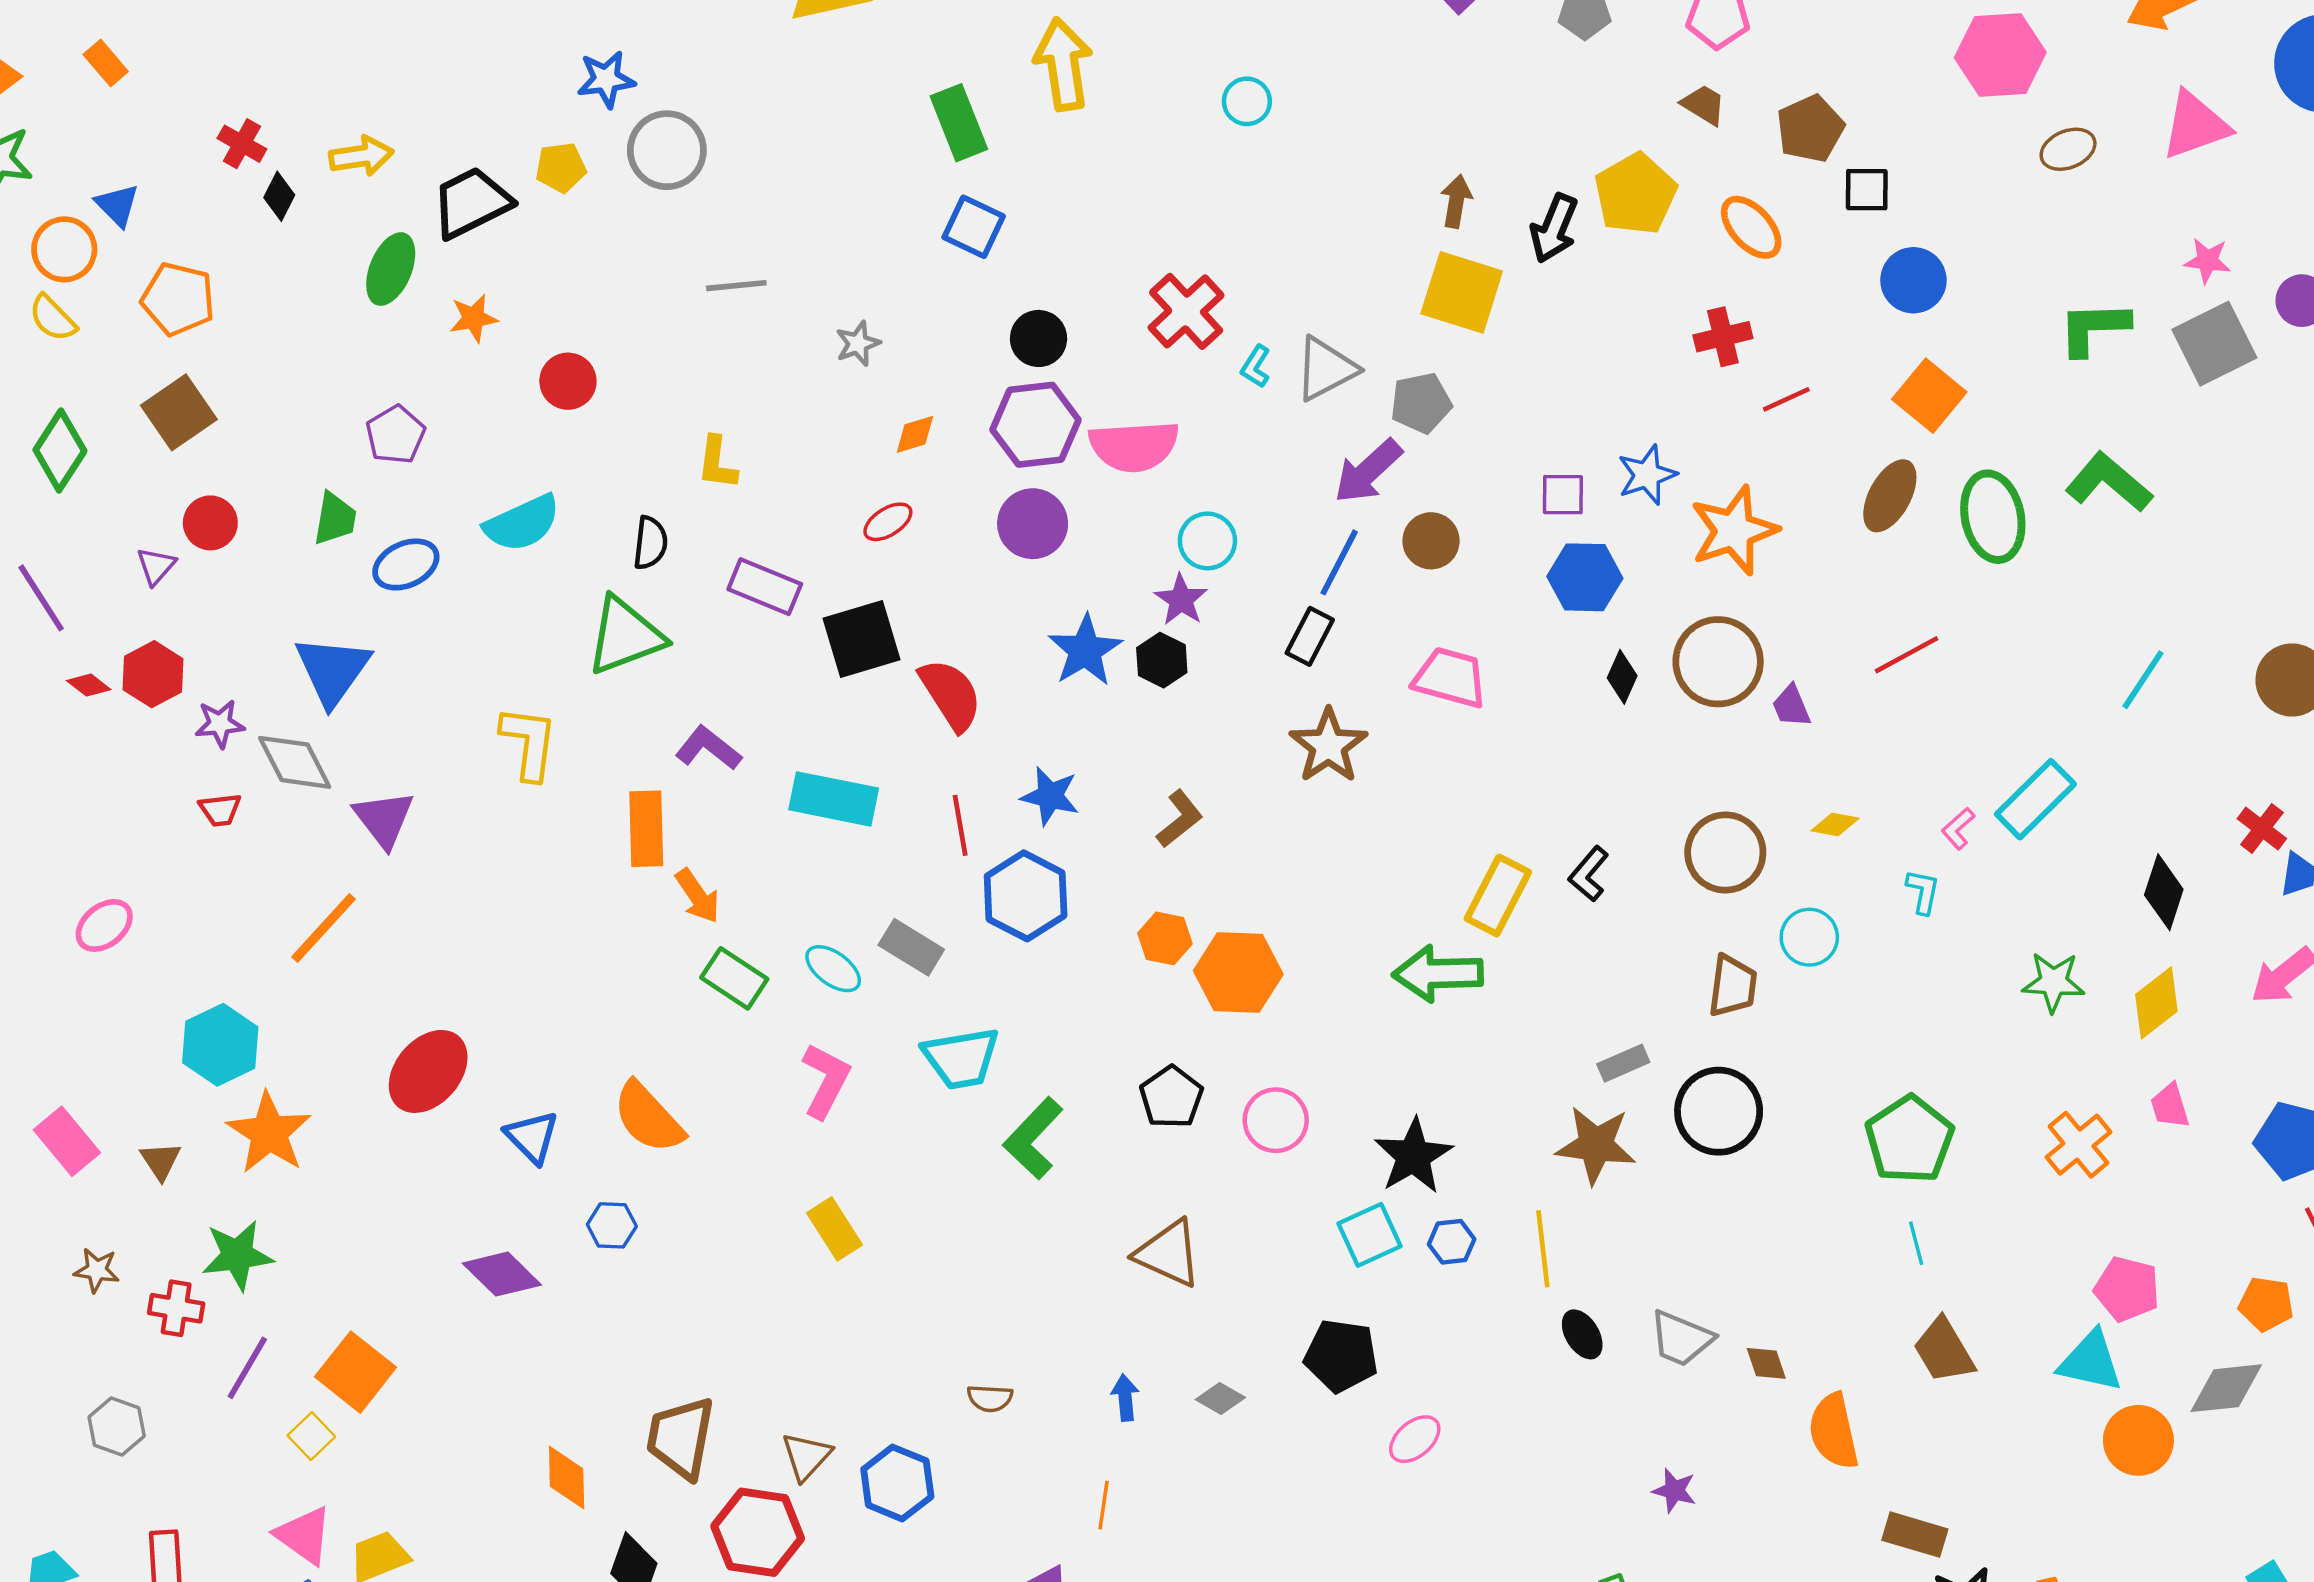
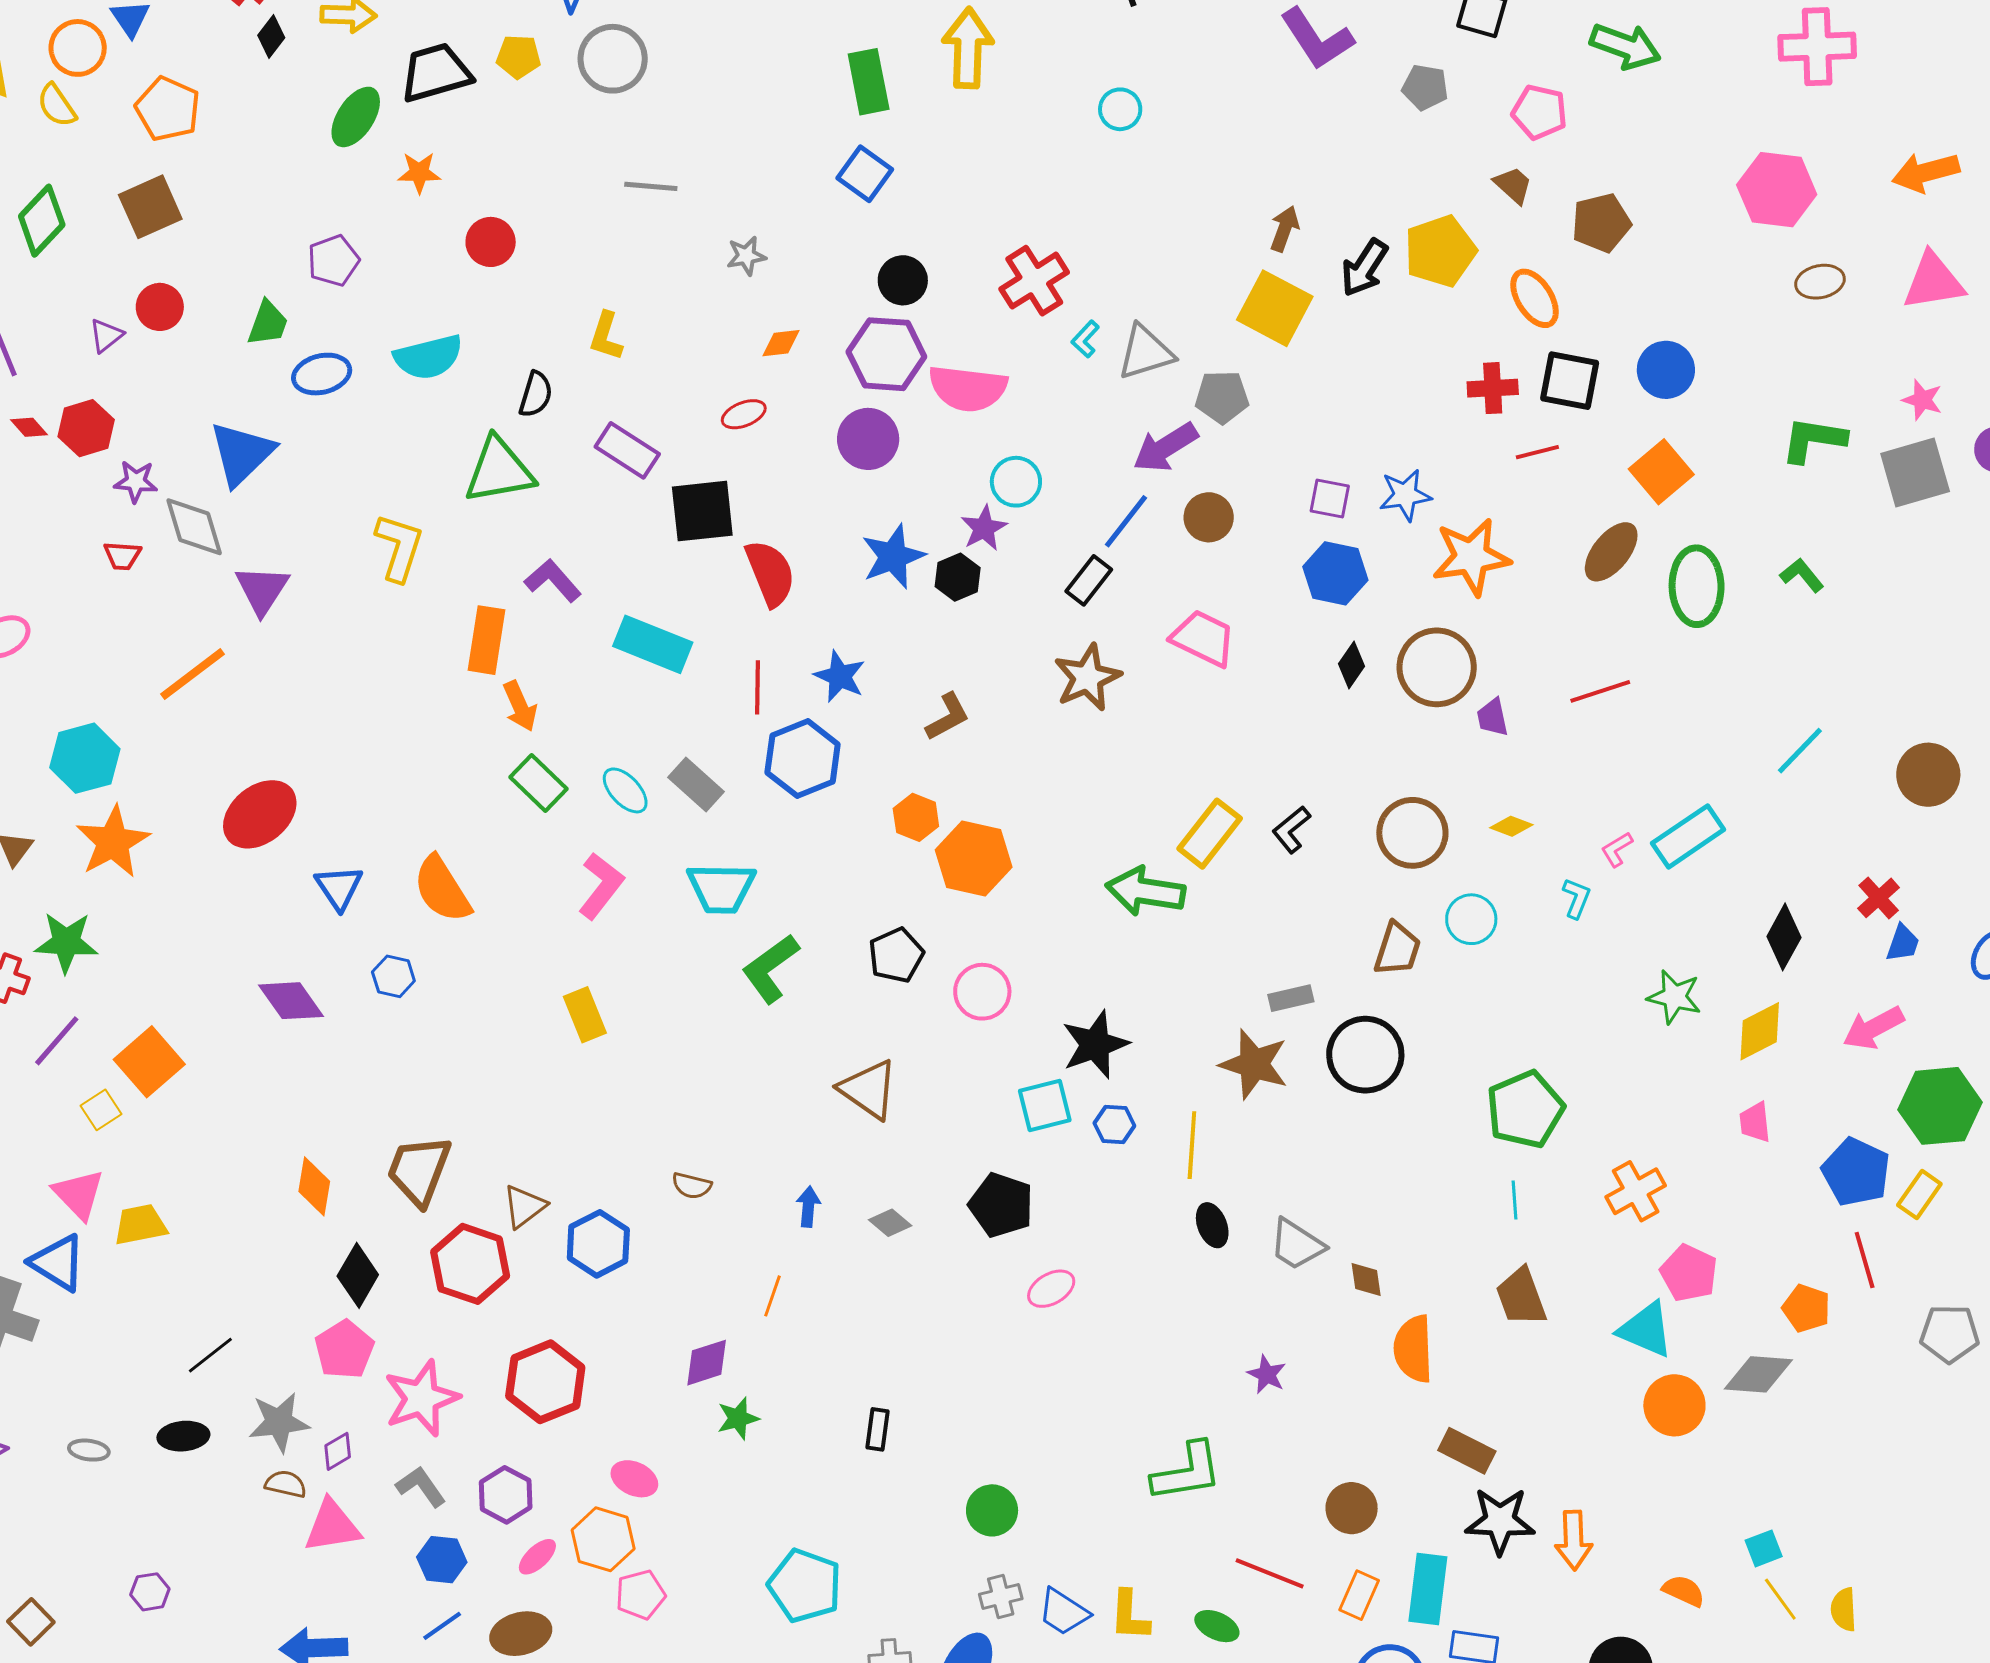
black square: (1867, 190) -> (1570, 381), moved, size x1.4
green L-shape: (2109, 482) -> (1802, 575), size x0.6
orange cross: (2078, 1145) -> (1636, 1191), moved

